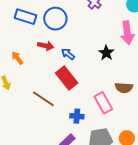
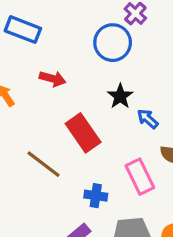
blue circle: (55, 19) -> (113, 43), moved
black star: (106, 53) -> (120, 96), moved
blue arrow: (68, 54) -> (148, 119), moved

